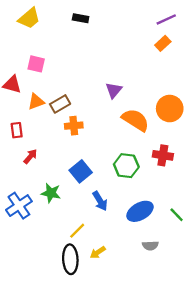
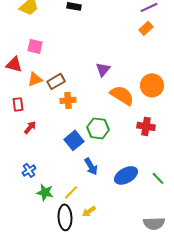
green hexagon: (126, 166) -> (98, 128), moved
green star: (51, 193) -> (45, 192), moved
blue cross: (19, 206) -> (29, 170), moved, size x0.6
gray semicircle: (150, 246) -> (154, 223), moved, size x1.5

